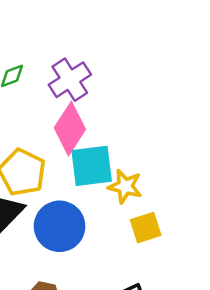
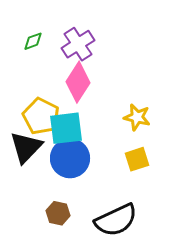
cyan square: (92, 166) -> (66, 128), moved
yellow star: (125, 186) -> (137, 117), moved

